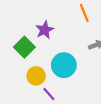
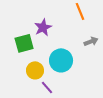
green square: (24, 47) -> (24, 43), turned 30

